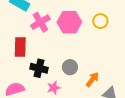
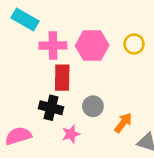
pink cross: (40, 22) -> (53, 45), turned 30
red rectangle: (20, 47) -> (62, 78), moved

